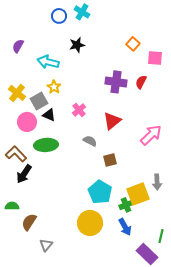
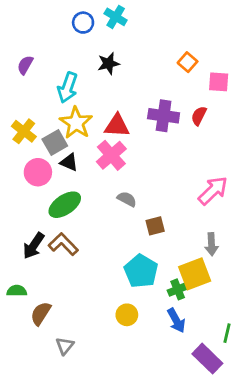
cyan arrow: (48, 62) -> (68, 88), turned -85
yellow star: (54, 87) -> (76, 123), size x1.6
pink cross: (79, 110) -> (111, 155), size x1.5
red triangle: (112, 121) -> (117, 126), moved, turned 42
green ellipse: (46, 145) -> (65, 205), turned -30
brown L-shape: (16, 154) -> (63, 244), moved
gray arrow: (157, 182) -> (212, 244), moved
yellow circle: (90, 223) -> (127, 315), size x0.6

